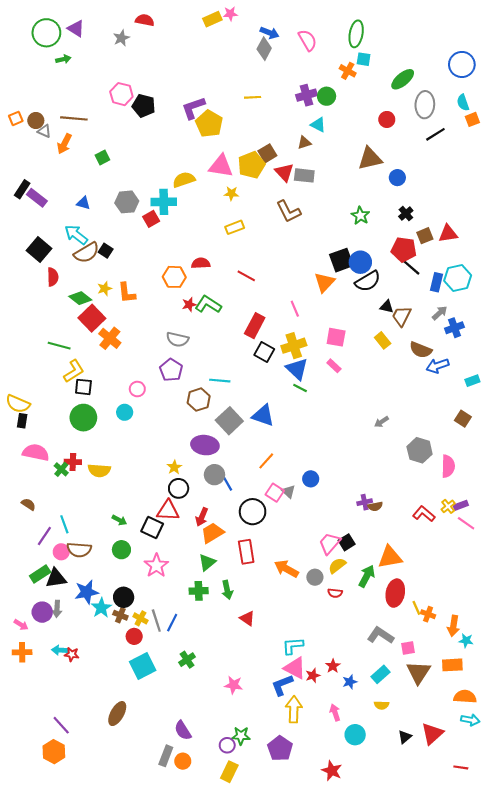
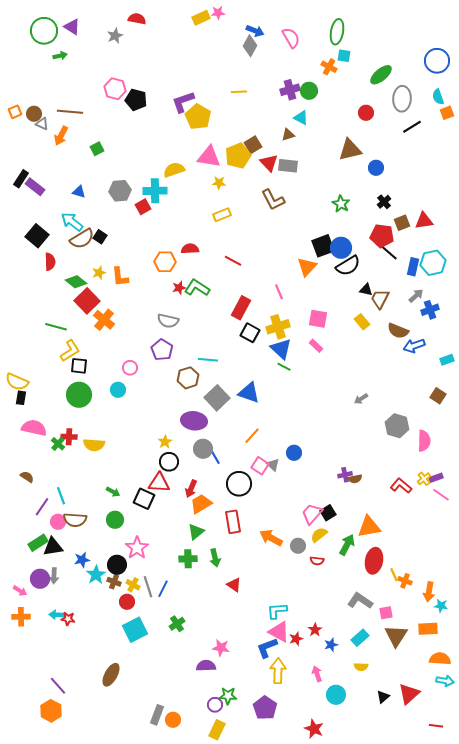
pink star: (156, 566) -> (137, 548), moved
blue star: (87, 592) -> (82, 560), size x0.7
purple semicircle: (183, 730) -> (206, 666), moved, turned 120

